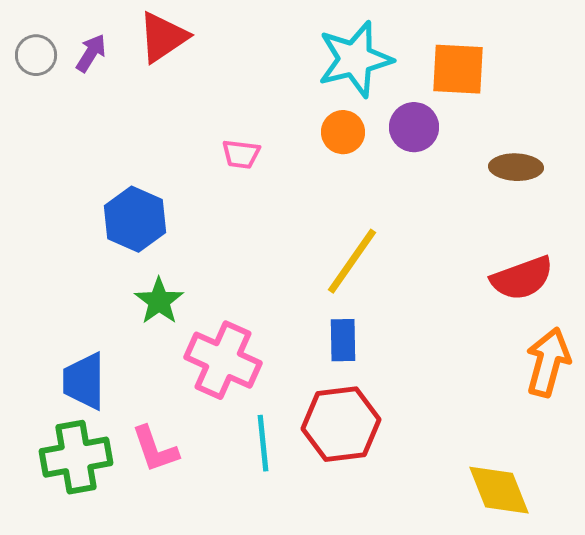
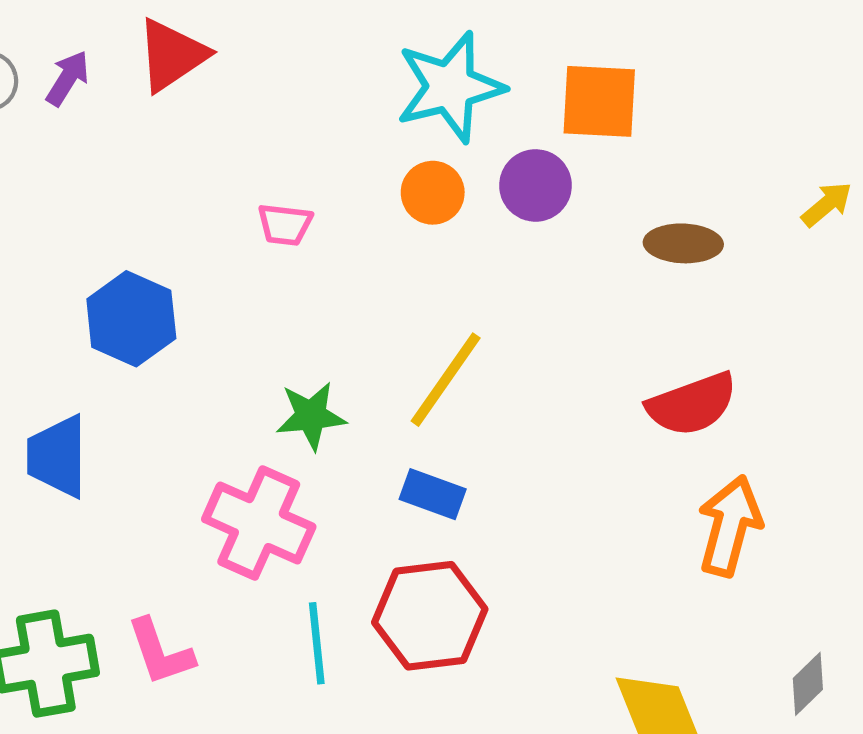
green star: (159, 301) -> (311, 416), moved, turned 30
blue rectangle: (343, 340) -> (433, 494), turned -69
blue trapezoid: (84, 381) -> (57, 456), moved

